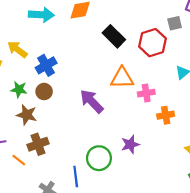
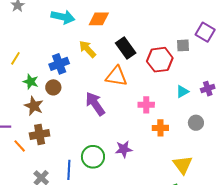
yellow arrow: (17, 49) -> (87, 49), moved
orange triangle: (122, 78) -> (116, 76), moved

